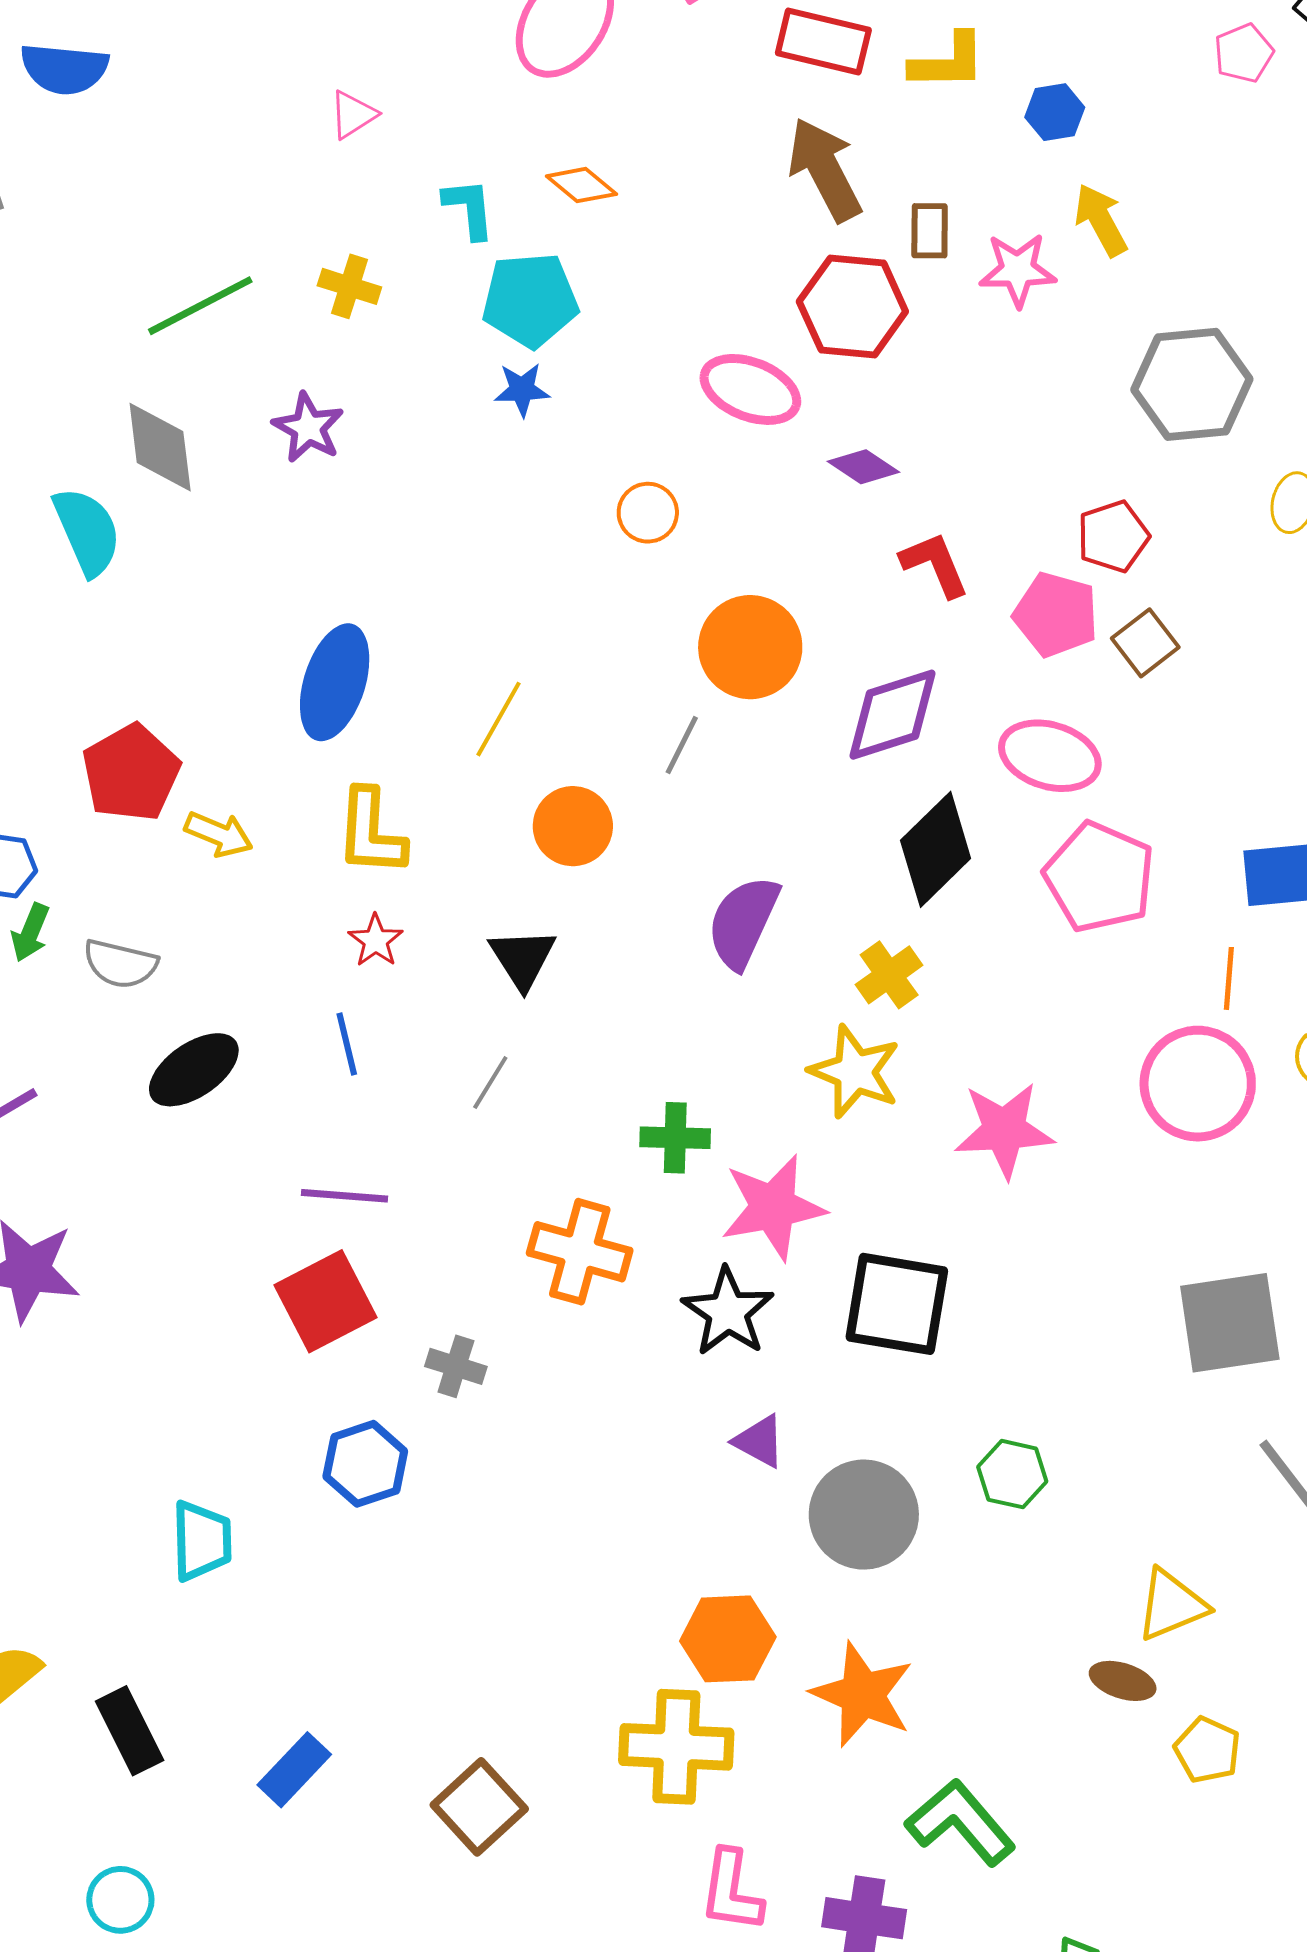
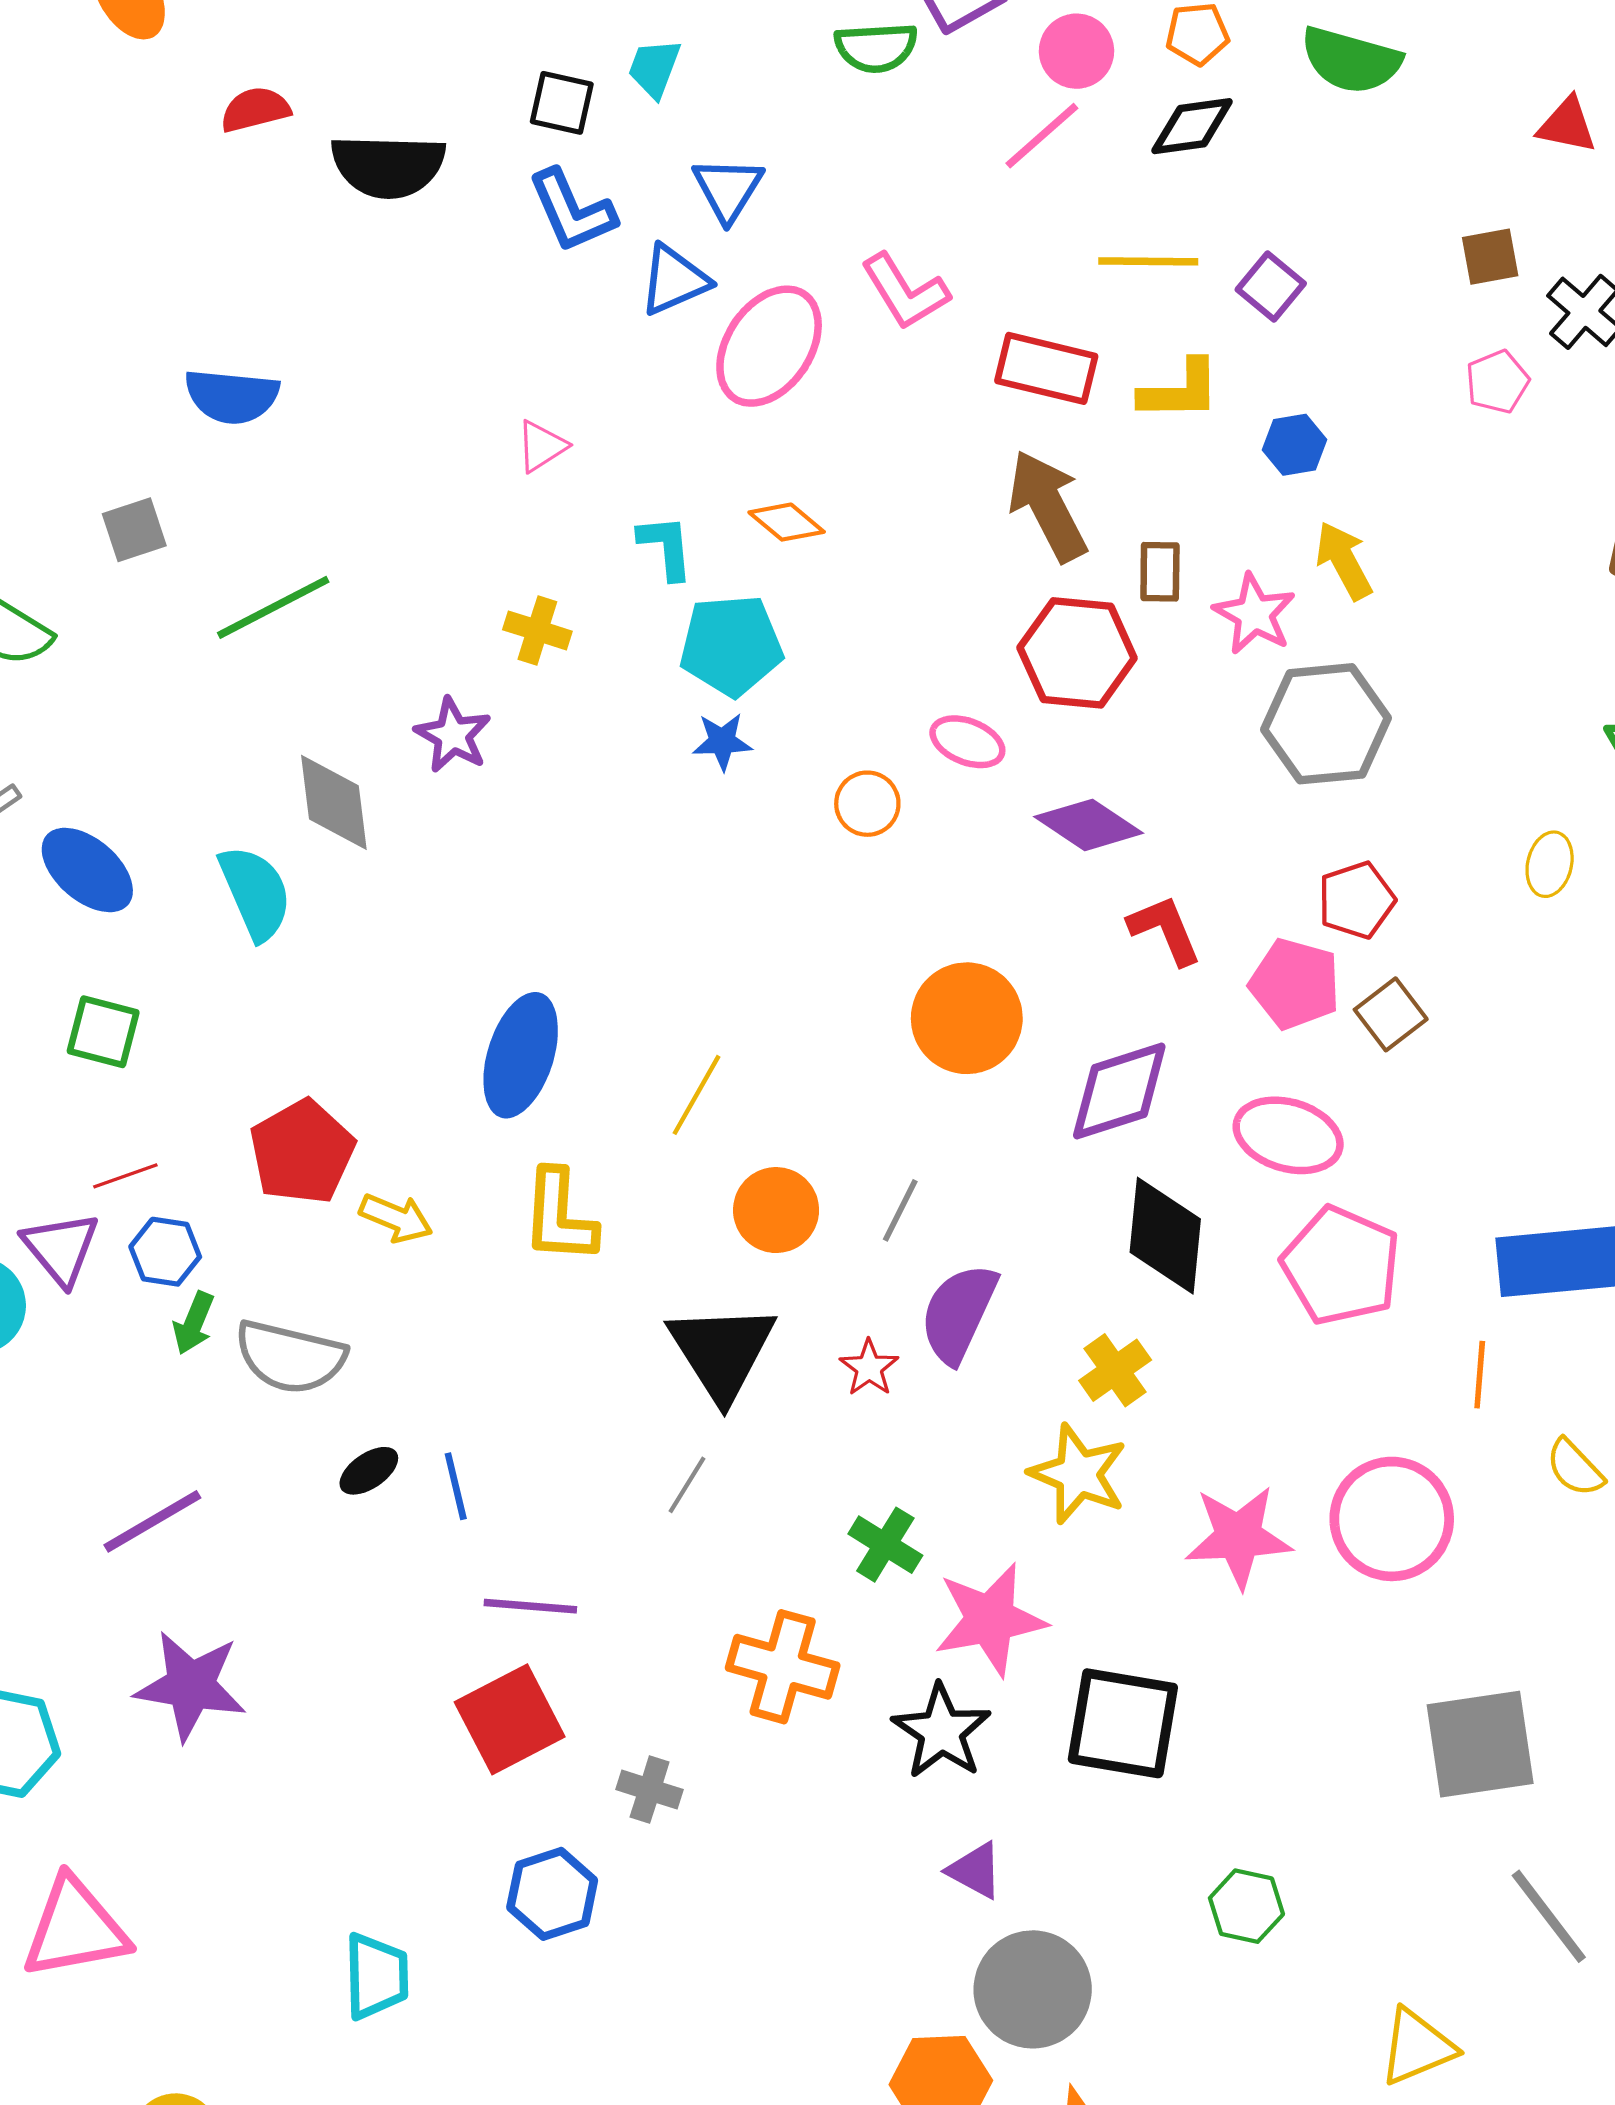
pink star: (1018, 270) -> (1254, 614), turned 30
green line: (200, 306) -> (273, 607), moved
gray hexagon: (1192, 384) -> (1326, 724), moved
pink ellipse: (750, 389) -> (967, 742), size x0.7
purple star: (308, 428) -> (453, 735), moved
purple diamond: (863, 467) -> (1089, 825), size x1.4
orange circle: (648, 513) -> (867, 804), moved
gray line: (682, 745) -> (900, 1210), moved
black diamond: (936, 849) -> (1165, 1236), turned -40
red star: (376, 941) -> (869, 1368), moved
black triangle: (523, 958) -> (722, 1352), size x1.5
gray semicircle: (120, 964) -> (290, 1357), size x1.4
blue line: (347, 1044) -> (456, 1486), moved
black ellipse: (194, 1070) -> (369, 1471), size x0.6
pink circle: (1198, 1084) -> (1392, 1519), moved
green cross: (675, 1138) -> (885, 1545), turned 30
gray circle: (864, 1515) -> (1033, 1989), moved

